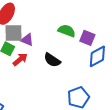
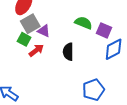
gray square: (13, 33) -> (30, 24), turned -30
black semicircle: (52, 60) -> (68, 52), turned 54

